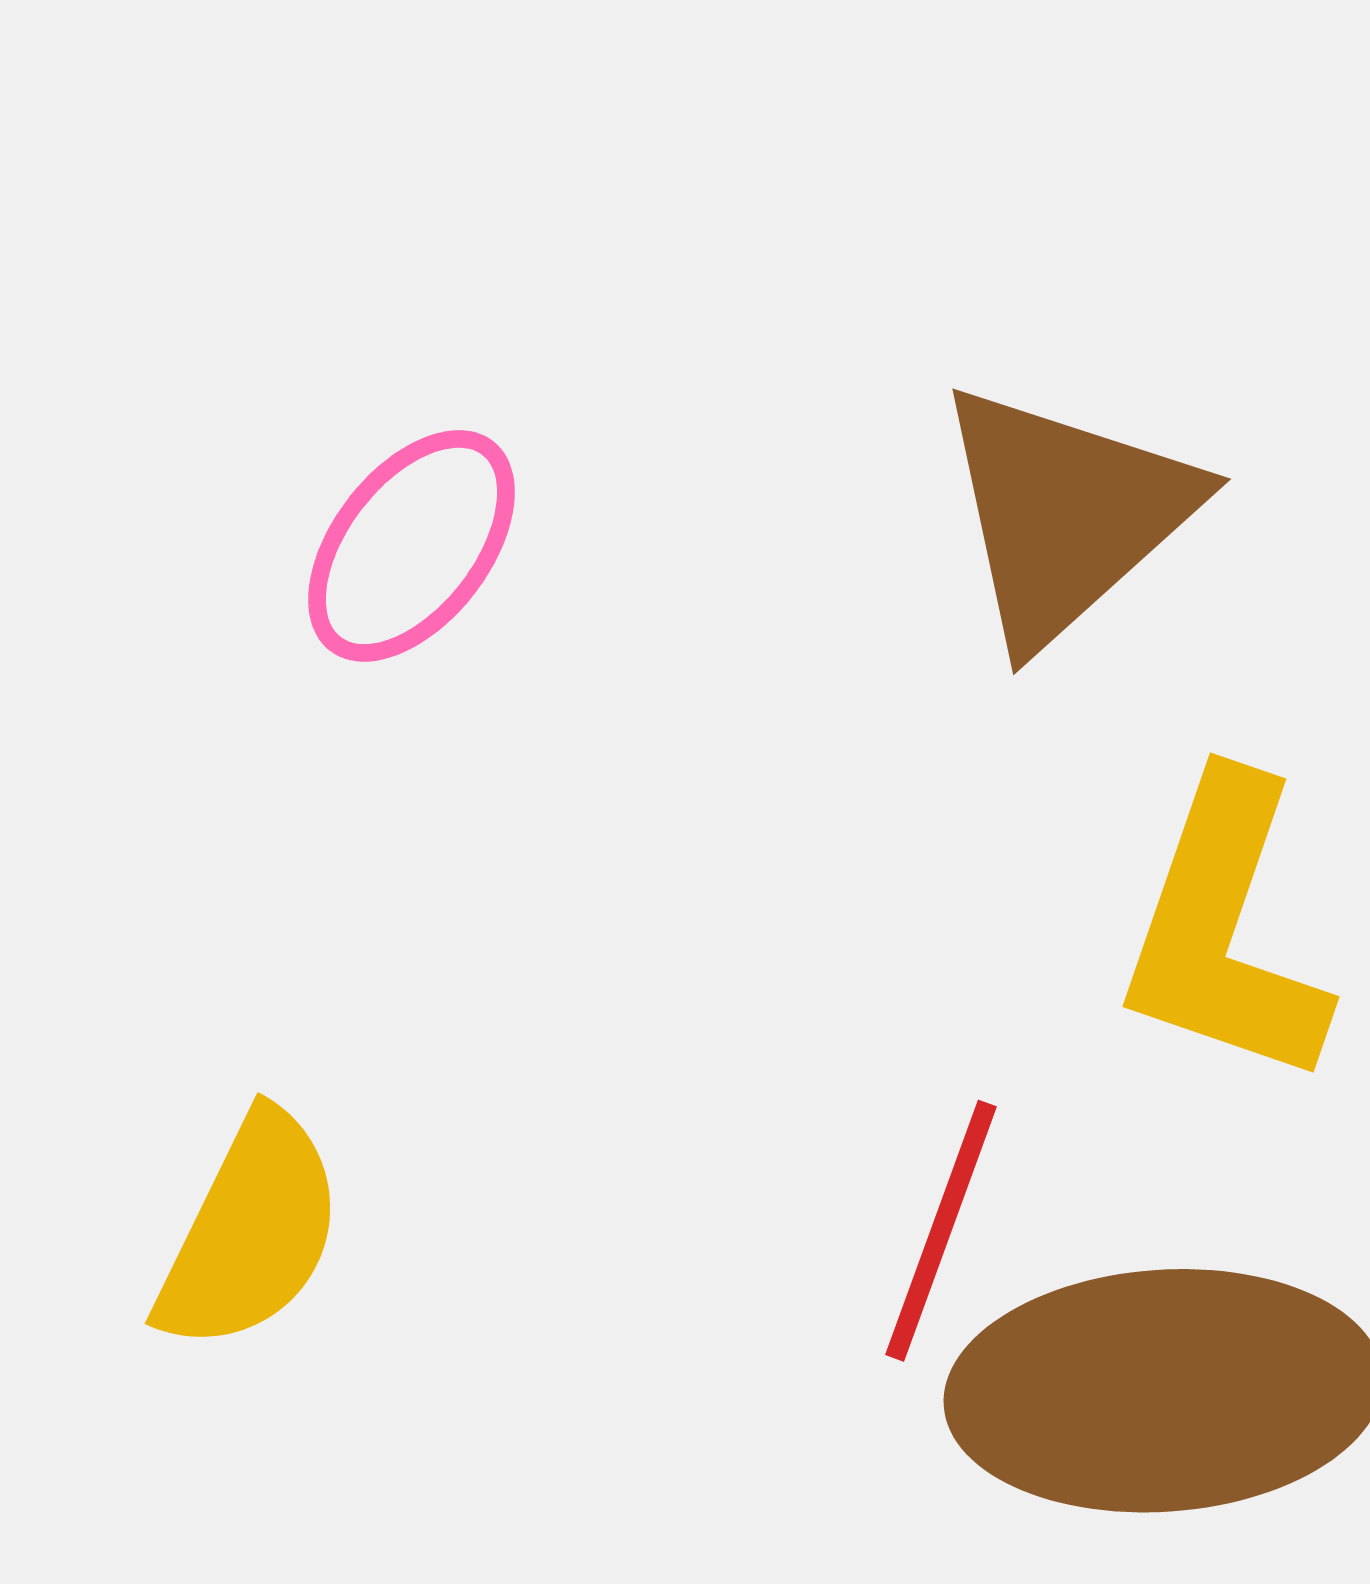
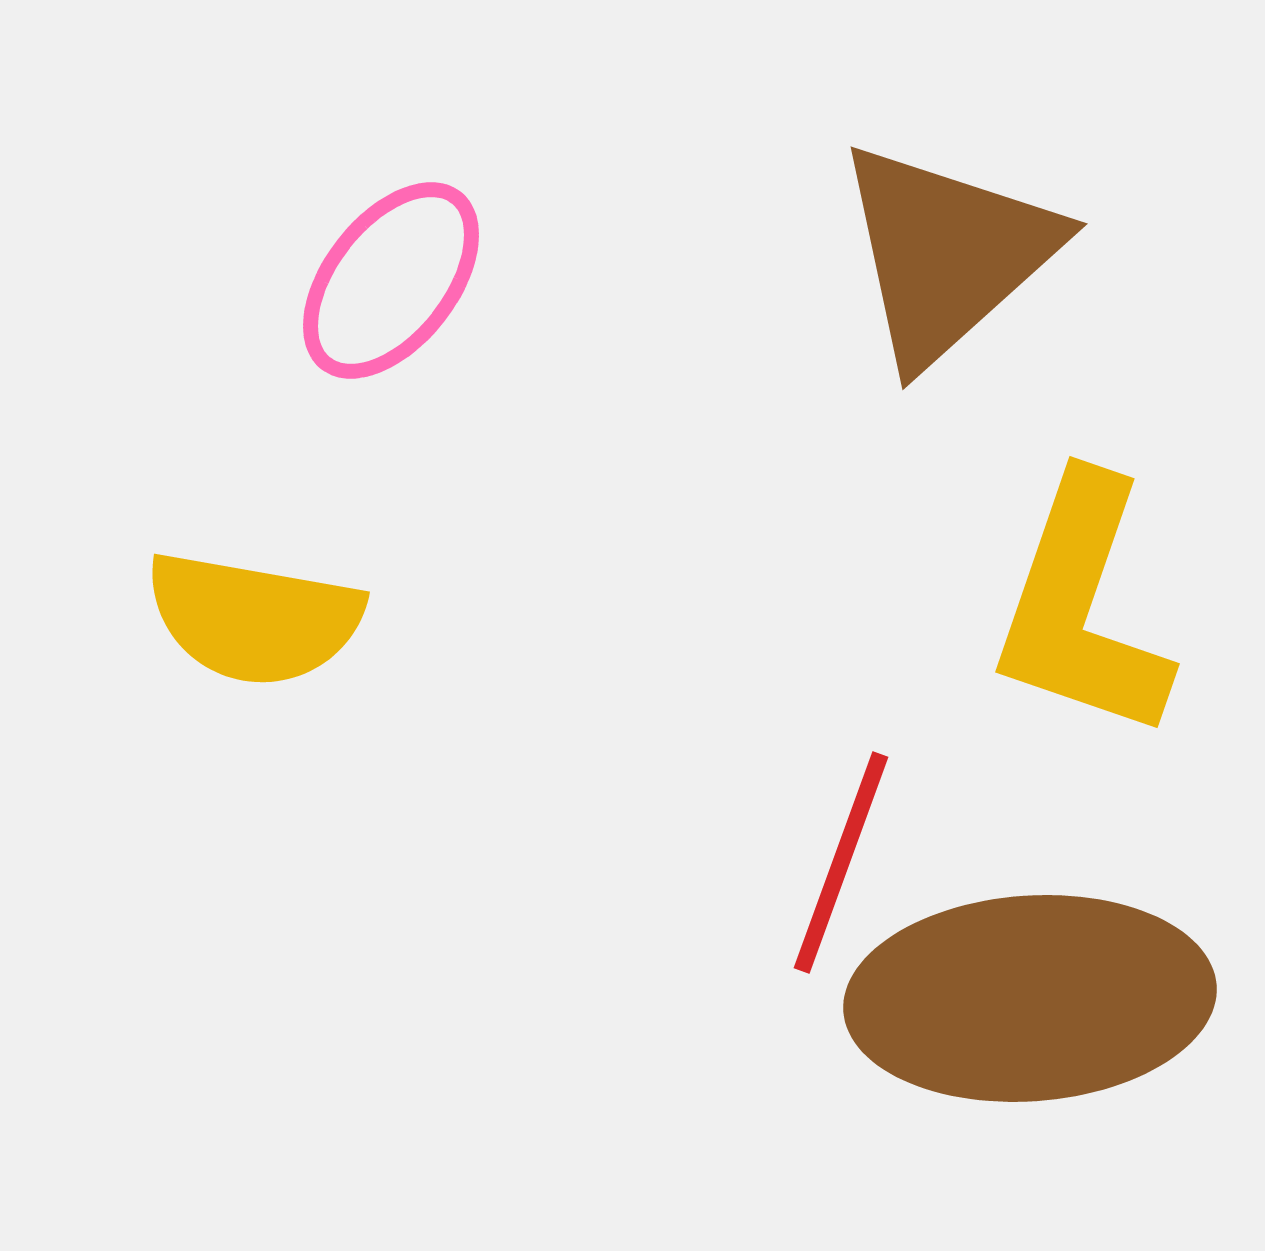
yellow semicircle: (250, 1232) -> (254, 618), moved, turned 74

